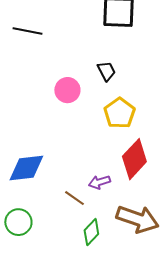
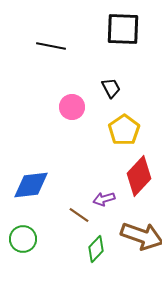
black line: (27, 31) -> (51, 46), moved

